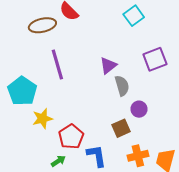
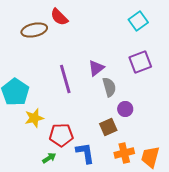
cyan square: (134, 16) -> (138, 21), moved
purple line: (57, 65) -> (65, 79), moved
red pentagon: (71, 137) -> (61, 135), turned 30

